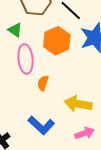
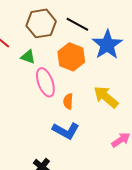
yellow arrow: (78, 104) -> (106, 97), moved, turned 44
blue L-shape: (41, 125) -> (66, 131), moved

